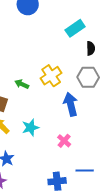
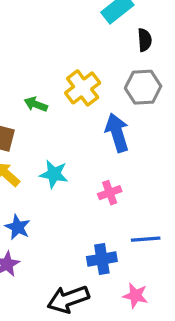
cyan star: (30, 128) -> (54, 174), turned 30
pink cross: (64, 141) -> (110, 193), turned 32

